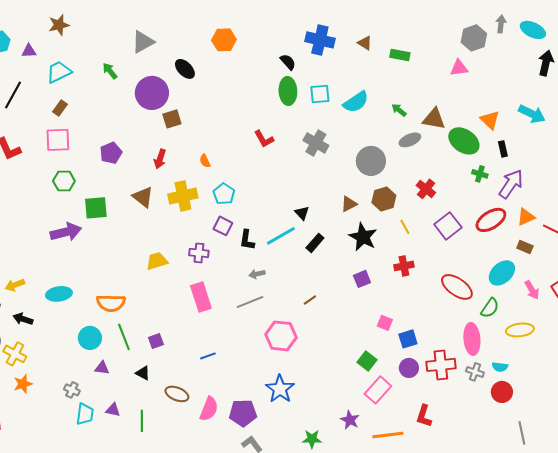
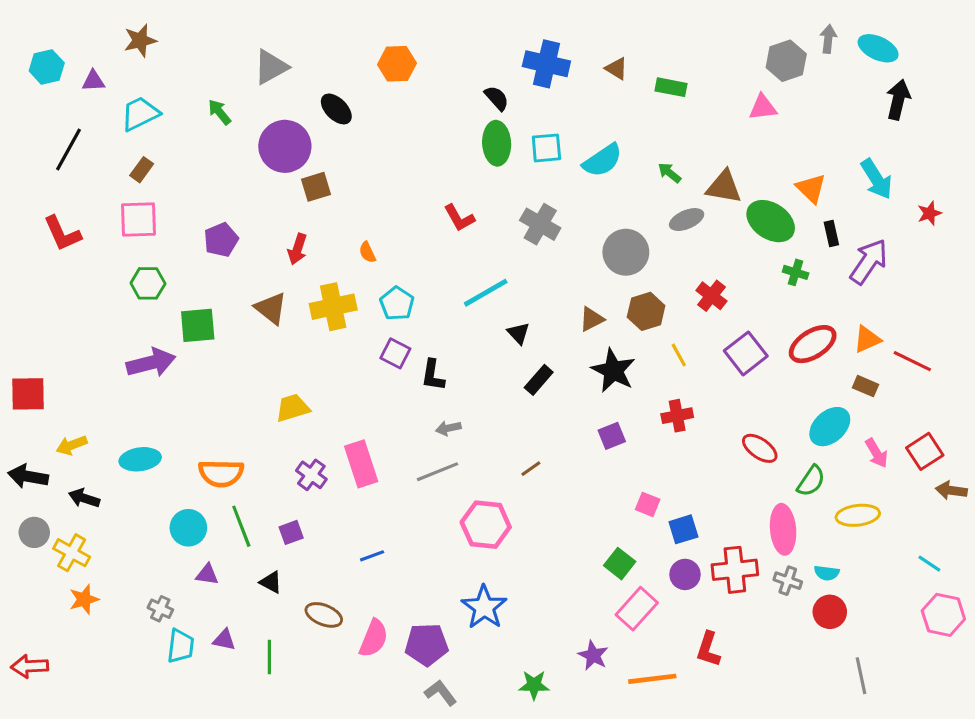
cyan arrow: (532, 114) -> (876, 179), turned 32
purple arrow: (511, 184) -> (869, 262), moved
cyan line: (281, 236) -> (486, 293), moved
purple cross: (199, 253) -> (311, 475), moved, turned 30
red ellipse: (457, 287) -> (760, 448), size x0.7

